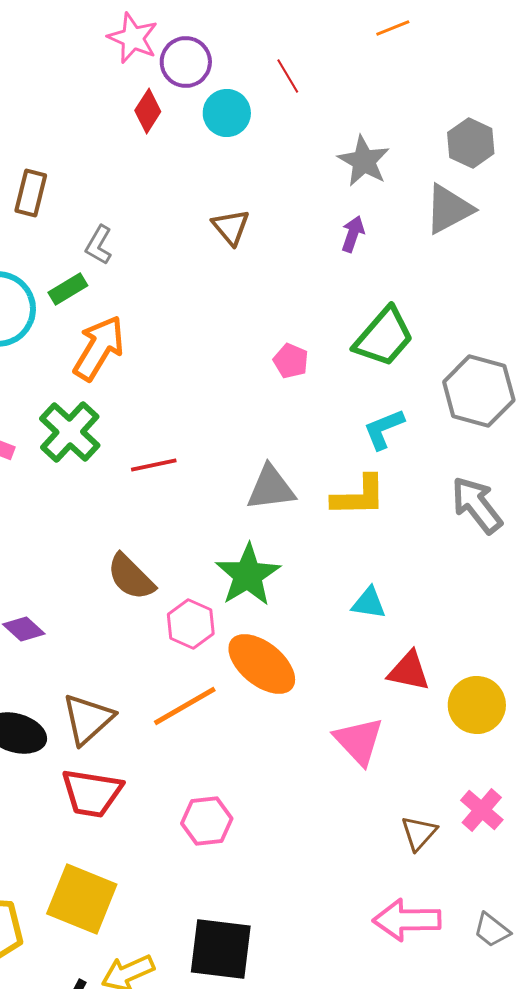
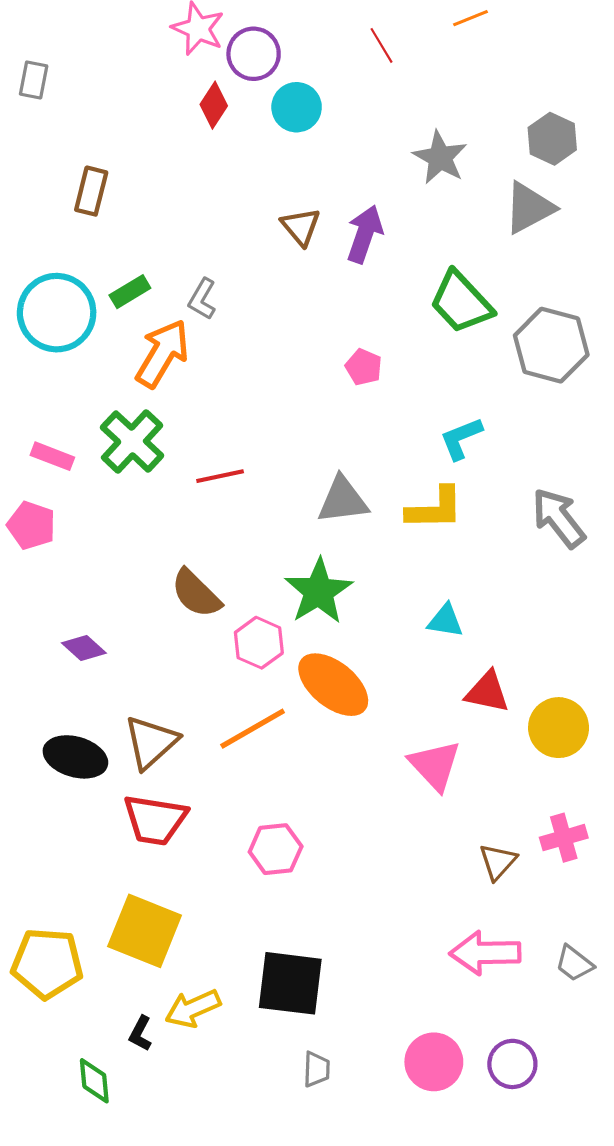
red line: (288, 76) -> (381, 45), moved
purple arrow: (353, 234) -> (365, 234), moved, size x1.5
gray L-shape: (99, 245) -> (202, 299), moved
green trapezoid: (384, 337) -> (461, 302), moved, turned 96
gray hexagon: (479, 391) -> (551, 345), moved
pink cross: (482, 810) -> (564, 838), turned 33

